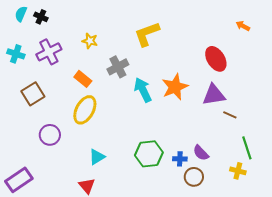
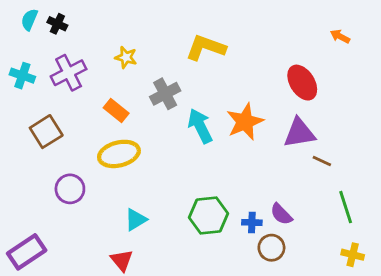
yellow L-shape: (147, 34) -> (206, 48), turned 40
yellow ellipse: (85, 110) -> (119, 154), turned 48
yellow cross: (238, 171) -> (353, 255), moved

